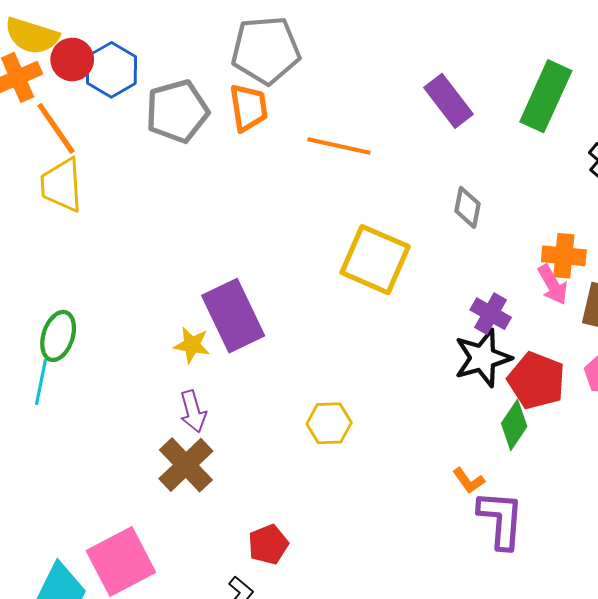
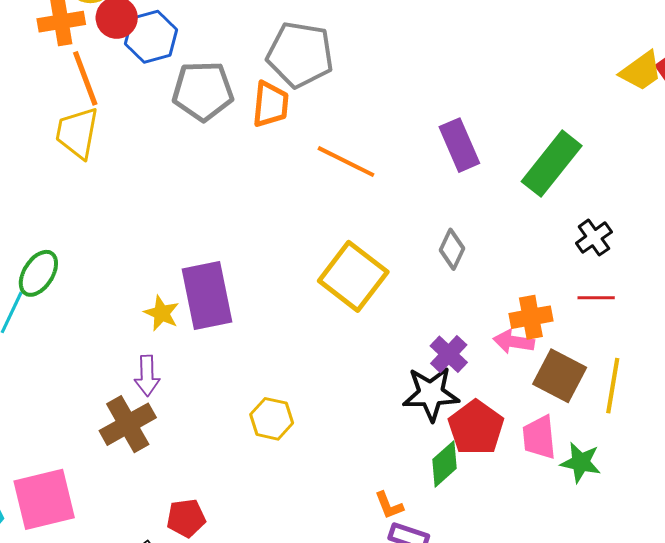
orange cross: (564, 256) -> (531, 317), turned -30
pink arrow: (553, 285) -> (514, 342), turned 114

